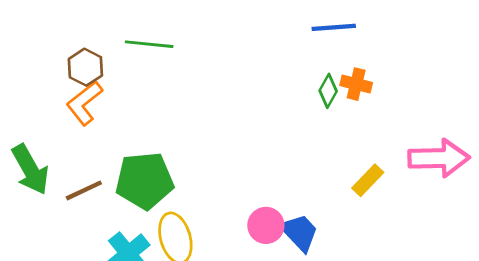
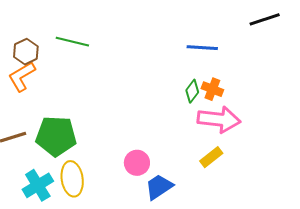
pink arrow: (439, 158) -> (219, 119), moved
pink circle: (266, 225) -> (137, 163), moved
blue trapezoid: (299, 232) -> (159, 187), turned -88

